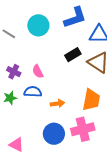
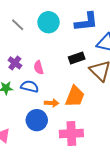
orange trapezoid: (91, 100) -> (75, 96), moved
blue circle: (54, 134) -> (37, 120), moved

